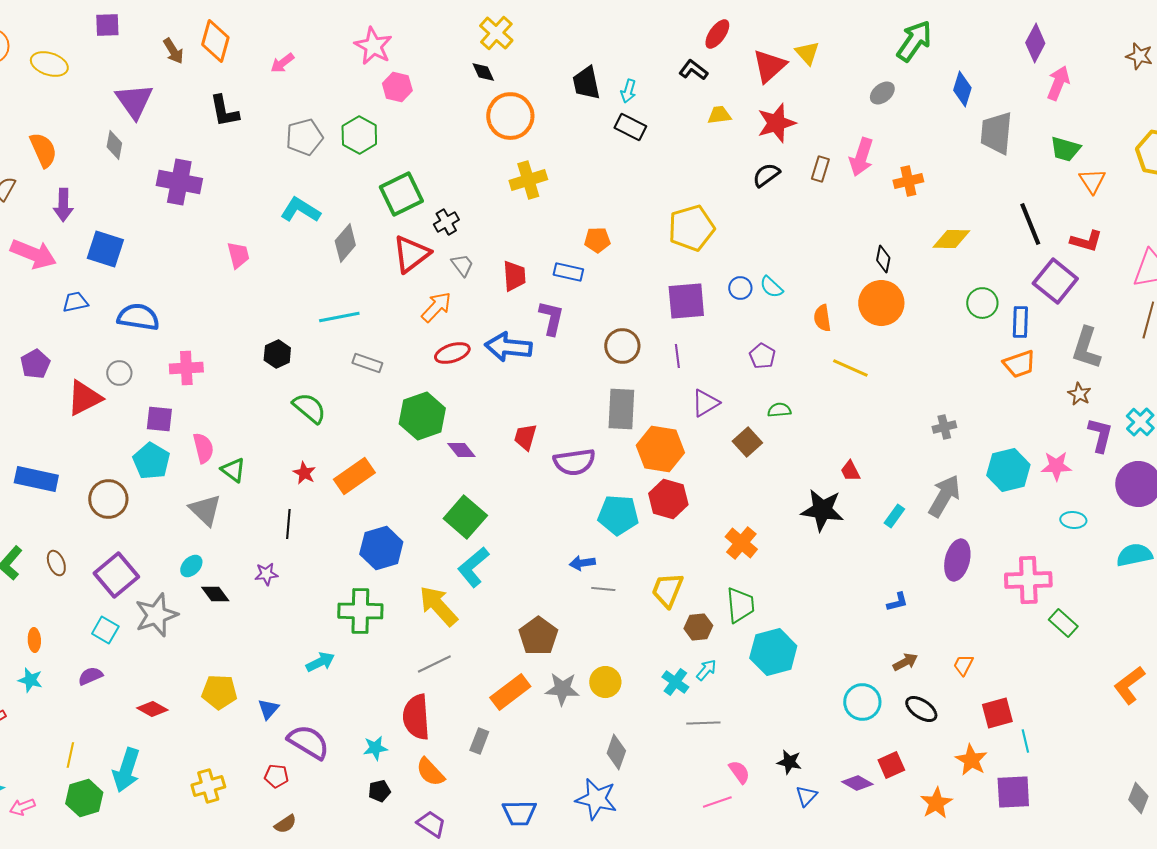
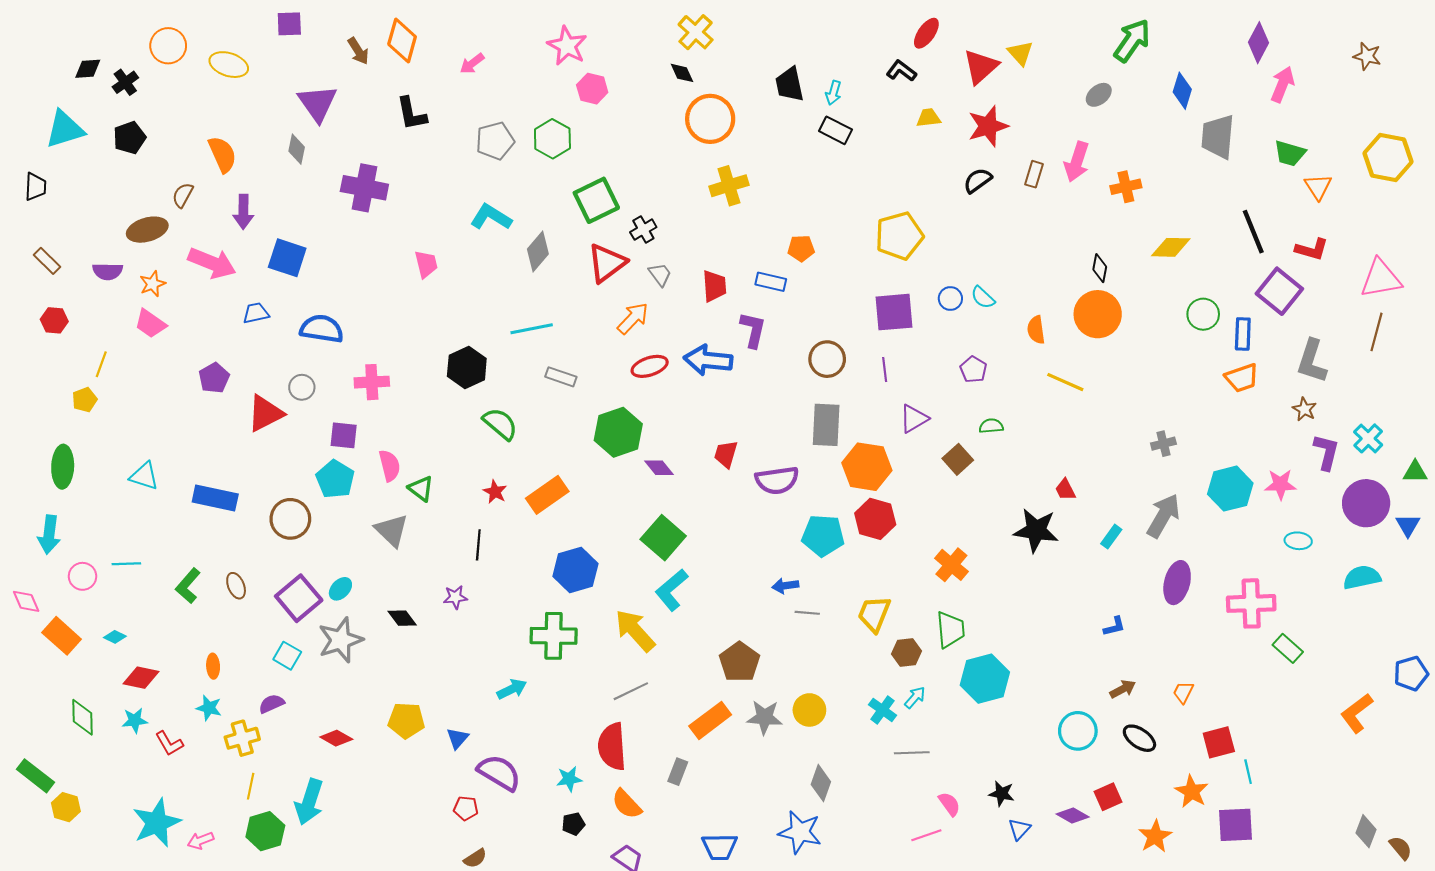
black hexagon: (277, 354) -> (467, 367), size x1.4
cyan ellipse: (191, 566) -> (340, 589), moved
yellow cross: (208, 786) -> (242, 738), moved

